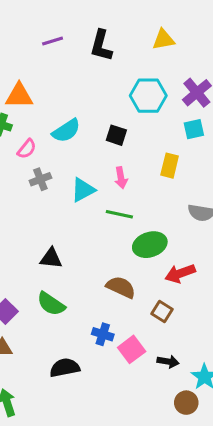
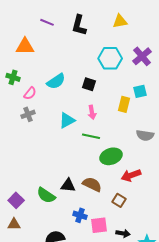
purple line: (53, 41) -> (47, 22), turned 40
orange triangle: (19, 96) -> (25, 46), moved
cyan square: (194, 129) -> (140, 91), moved
gray cross: (40, 179) -> (28, 114), moved
black triangle: (51, 258) -> (68, 185), moved
pink square: (132, 349) -> (99, 225), turned 30

